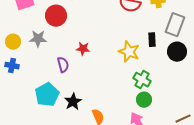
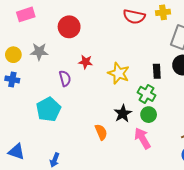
red circle: (56, 16) -> (69, 27), moved
black rectangle: (152, 40) -> (157, 71), moved
yellow star: (129, 52) -> (119, 73), moved
black star: (73, 102) -> (123, 114), moved

